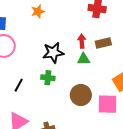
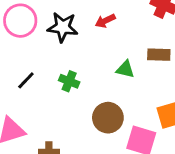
red arrow: (82, 41) -> (105, 21), moved, turned -128
black star: (53, 53) -> (63, 27), moved

